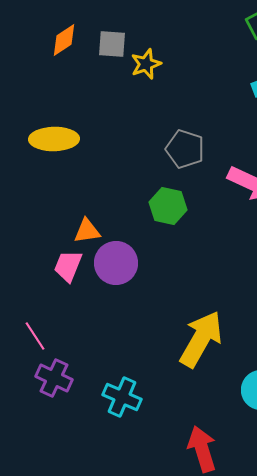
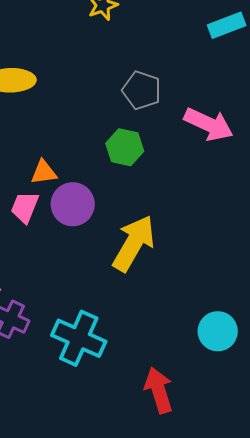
yellow arrow: (201, 339) -> (134, 243), moved
cyan cross: (122, 397) -> (79, 338), size x1.4

